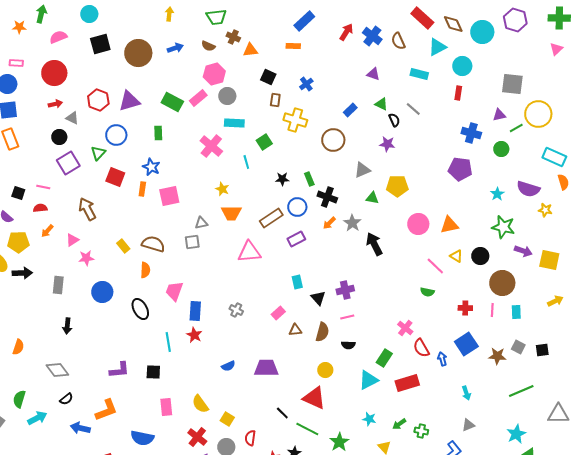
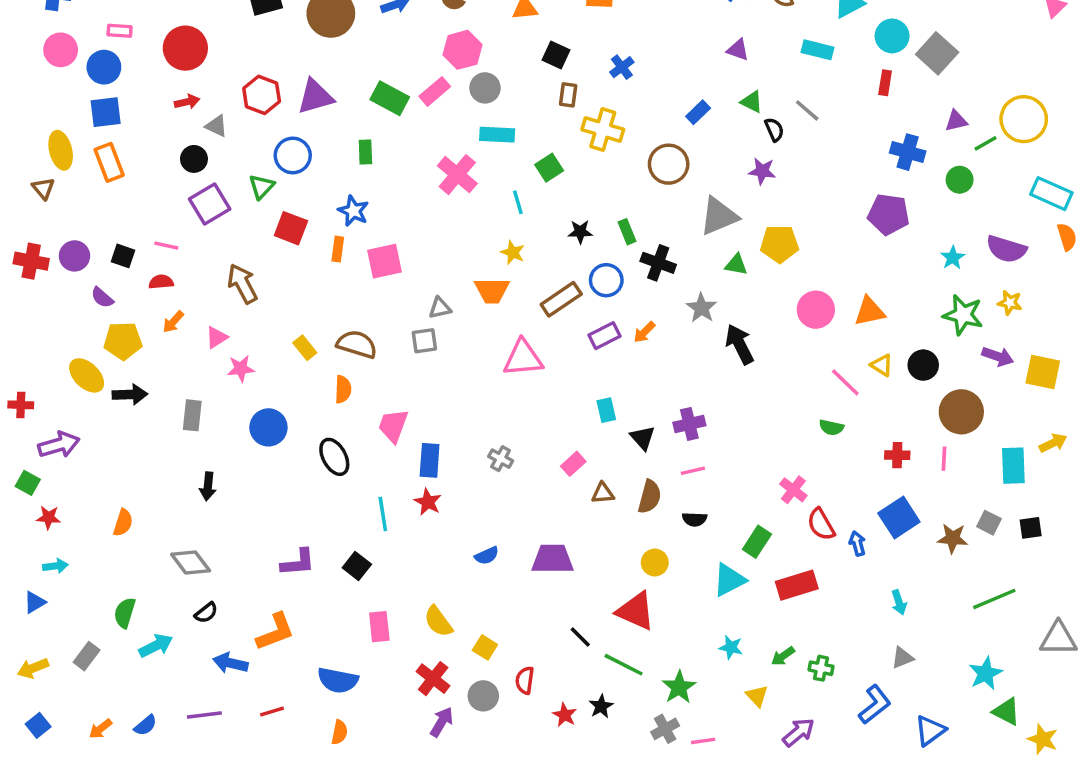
gray square: (512, 84) -> (937, 53), moved, turned 35
gray triangle: (362, 170) -> (719, 216), size x1.4
yellow star: (222, 189) -> (513, 252), moved
yellow star: (545, 210) -> (1010, 303), moved
orange arrow: (329, 223) -> (644, 332), moved
cyan rectangle: (516, 312) -> (1013, 466), moved, size x1.5
black square: (153, 372) -> (357, 566), turned 35

